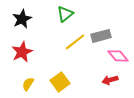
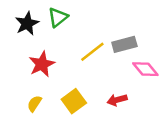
green triangle: (65, 14) -> (58, 17), moved
red star: (22, 52) -> (42, 64), moved
red arrow: (110, 80) -> (117, 100), moved

